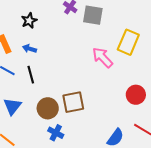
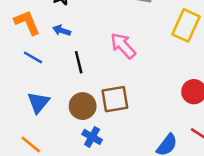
pink arrow: (103, 57) -> (123, 46), moved
black line: (31, 75) -> (79, 62), moved

